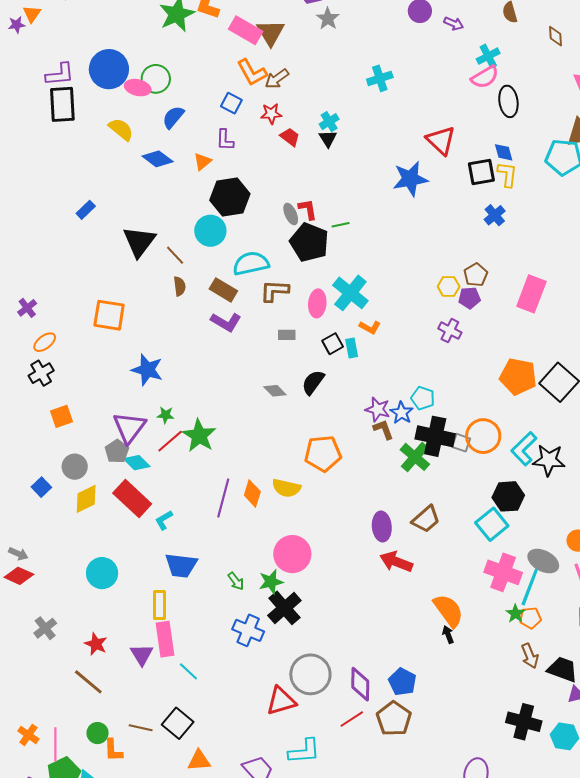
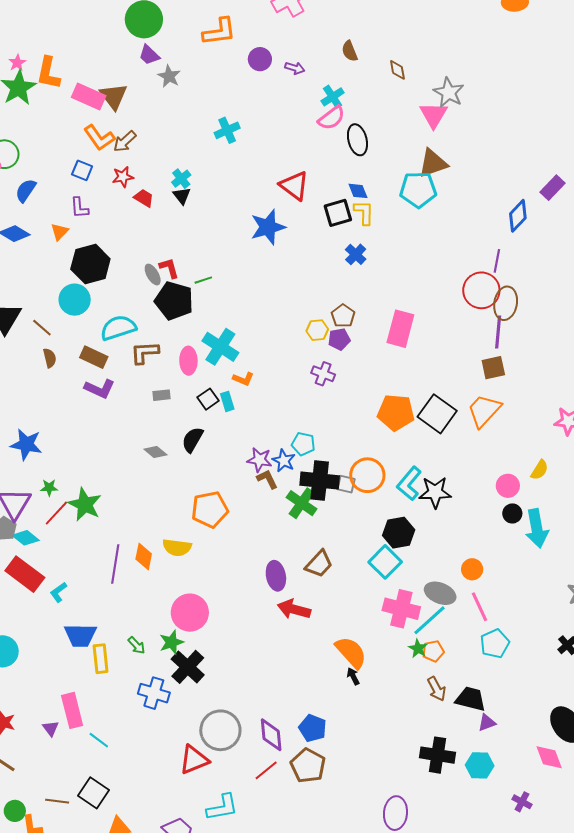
cyan line: (530, 587) -> (429, 620), turned 33
yellow rectangle: (160, 605) -> (101, 659), moved
purple triangle: (142, 655) -> (51, 728), size x0.7

